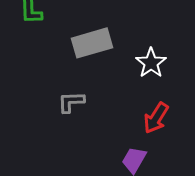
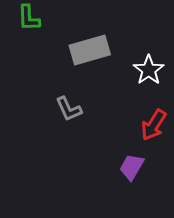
gray L-shape: (71, 102) -> (69, 109), turned -112

